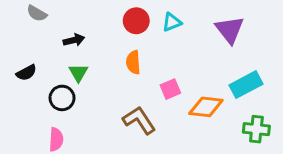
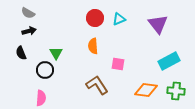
black arrow: (74, 40) -> (29, 31), moved
black semicircle: (26, 73) -> (21, 53), turned 96
pink square: (170, 89) -> (118, 64), turned 32
orange diamond: (206, 107) -> (146, 90), moved

